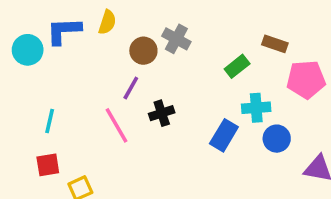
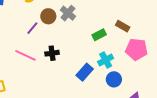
purple line: (131, 88) -> (32, 28), moved
cyan cross: (256, 108) -> (106, 60), turned -35
pink line: (117, 125) -> (25, 55), turned -45

